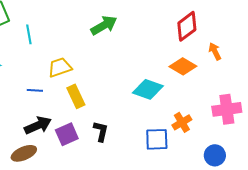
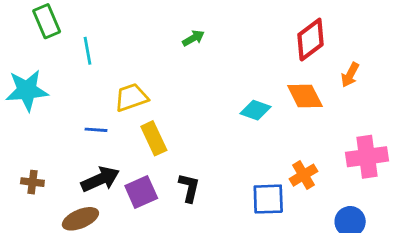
green arrow: (104, 25) -> (193, 38), size x0.6
orange arrow: (215, 51) -> (350, 75), turned -126
orange diamond: (183, 66) -> (305, 96), turned 32
cyan diamond: (148, 89) -> (255, 110), moved, size x0.7

